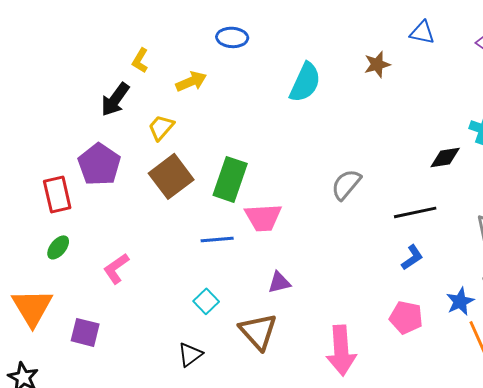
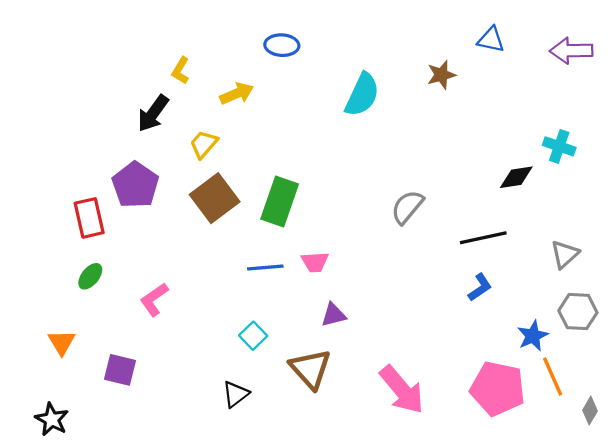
pink trapezoid: (263, 217) -> (315, 262), moved, size x0.7
orange triangle: (32, 307) -> (62, 342), size x0.6
pink pentagon: (406, 317) -> (498, 389), moved, size x1.5
pink arrow: (341, 350) -> (402, 390), turned -36

